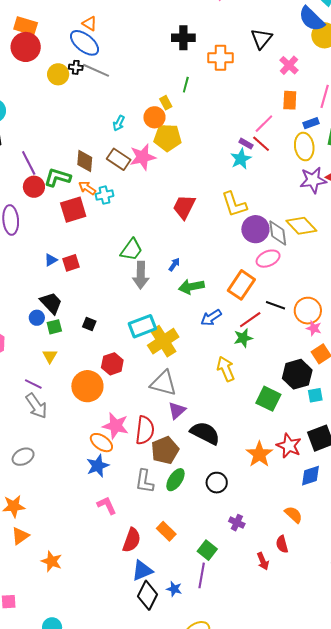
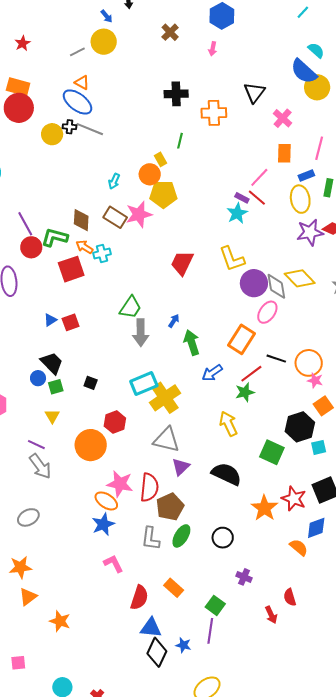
pink ellipse: (268, 259) -> (267, 312), turned -30
green arrow: (191, 287) -> (192, 342), turned 85
black semicircle: (205, 433) -> (226, 474), moved
orange semicircle: (293, 515) -> (299, 547), moved
blue triangle: (142, 571) -> (151, 628), turned 30

